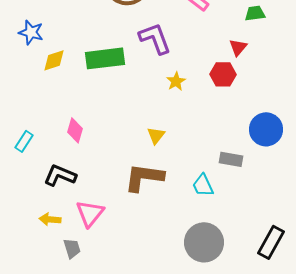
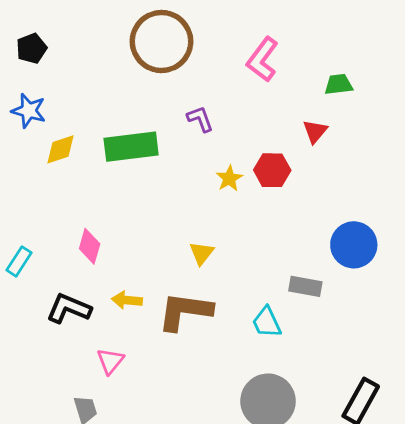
purple L-shape: (155, 38) -> (200, 119), size x0.6
red hexagon: (223, 74) -> (272, 170), moved
pink triangle: (90, 213) -> (110, 361), size x0.7
yellow arrow: (50, 219) -> (127, 300), moved

